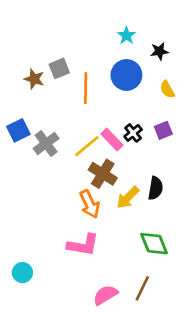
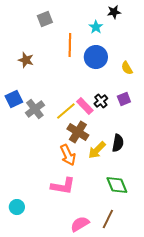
black star: (159, 51) -> (114, 12), moved
gray square: (59, 68) -> (45, 19), moved
orange line: (86, 88) -> (70, 45), moved

